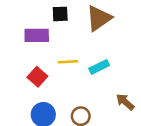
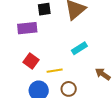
yellow line: (68, 62) -> (55, 71), moved

